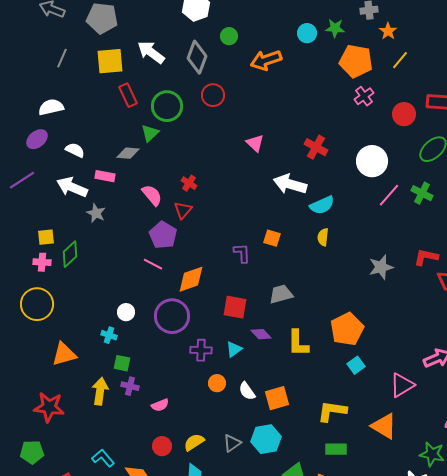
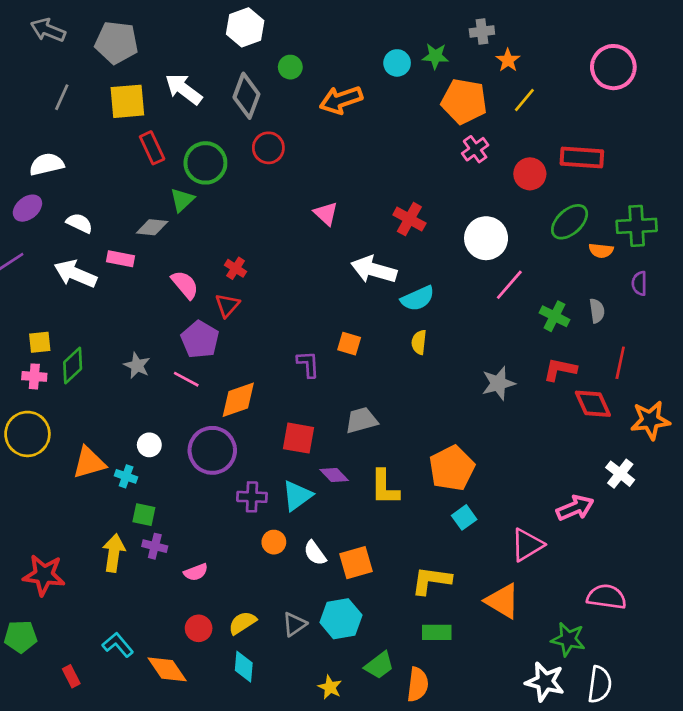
green cross: (422, 193) -> (554, 316), moved
gray star: (96, 213) -> (137, 365), moved
cyan triangle: (234, 349) -> (297, 496), size x1.4
orange triangle: (64, 354) -> (89, 463), moved

